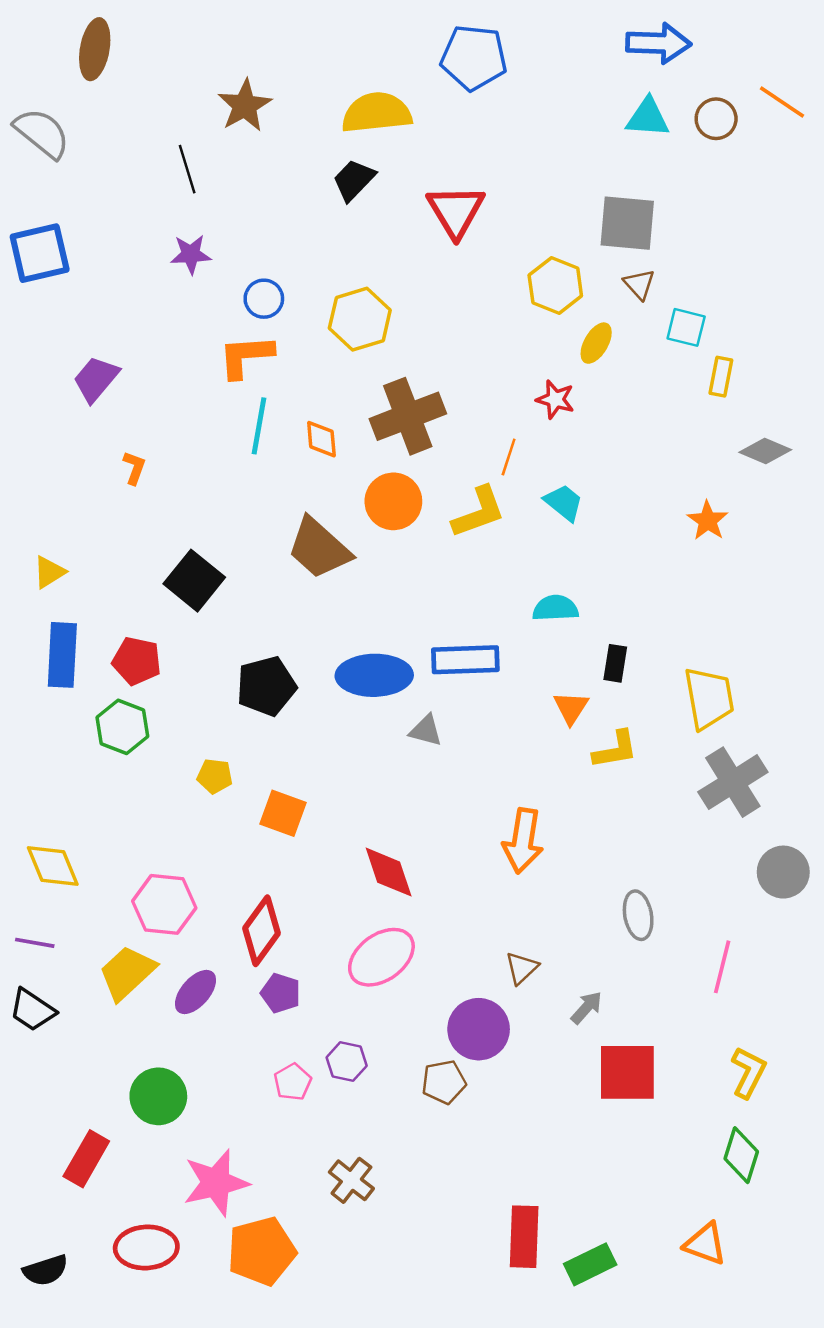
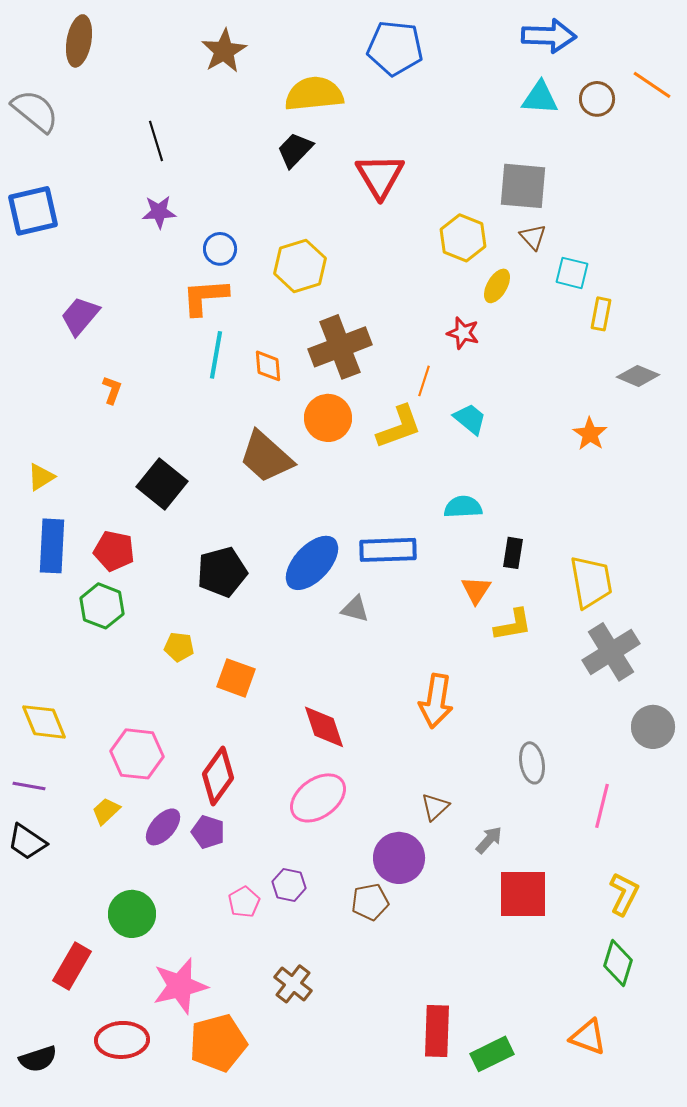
brown star: (245, 106) -> (224, 51), moved
blue ellipse: (374, 675) -> (312, 563), turned -46
yellow trapezoid: (127, 973) -> (106, 811), size x0.6
purple pentagon: (281, 993) -> (208, 832), moved

